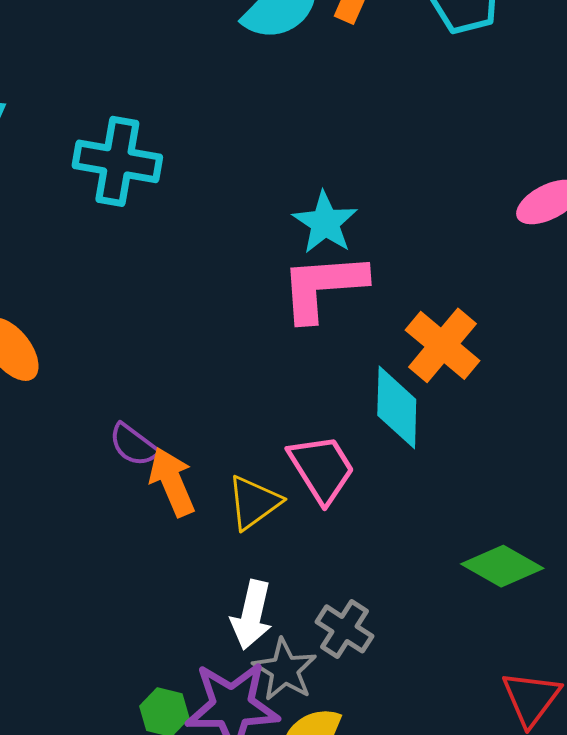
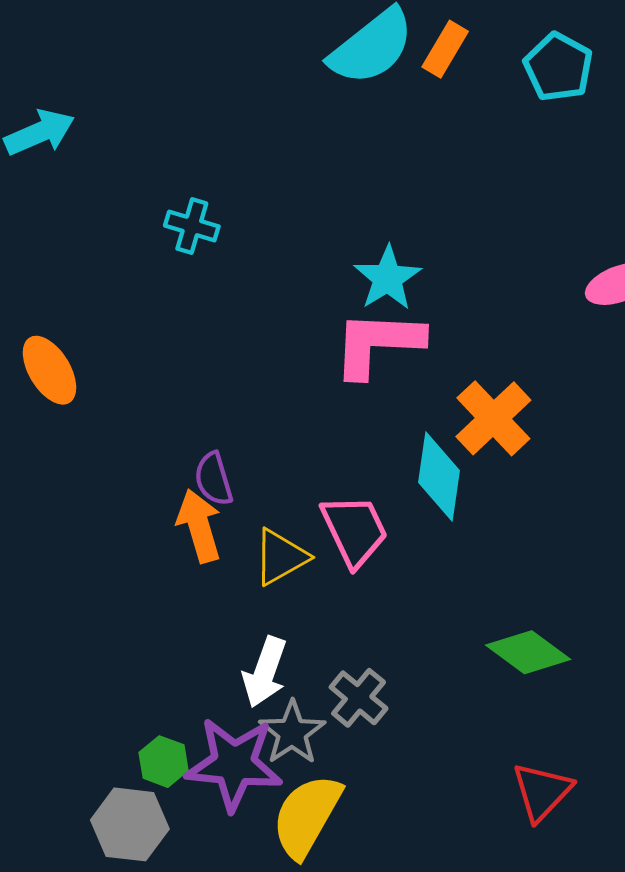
cyan cross: (117, 161) -> (192, 226), moved, size x0.6
purple semicircle: (133, 445) -> (214, 479), moved, turned 30

